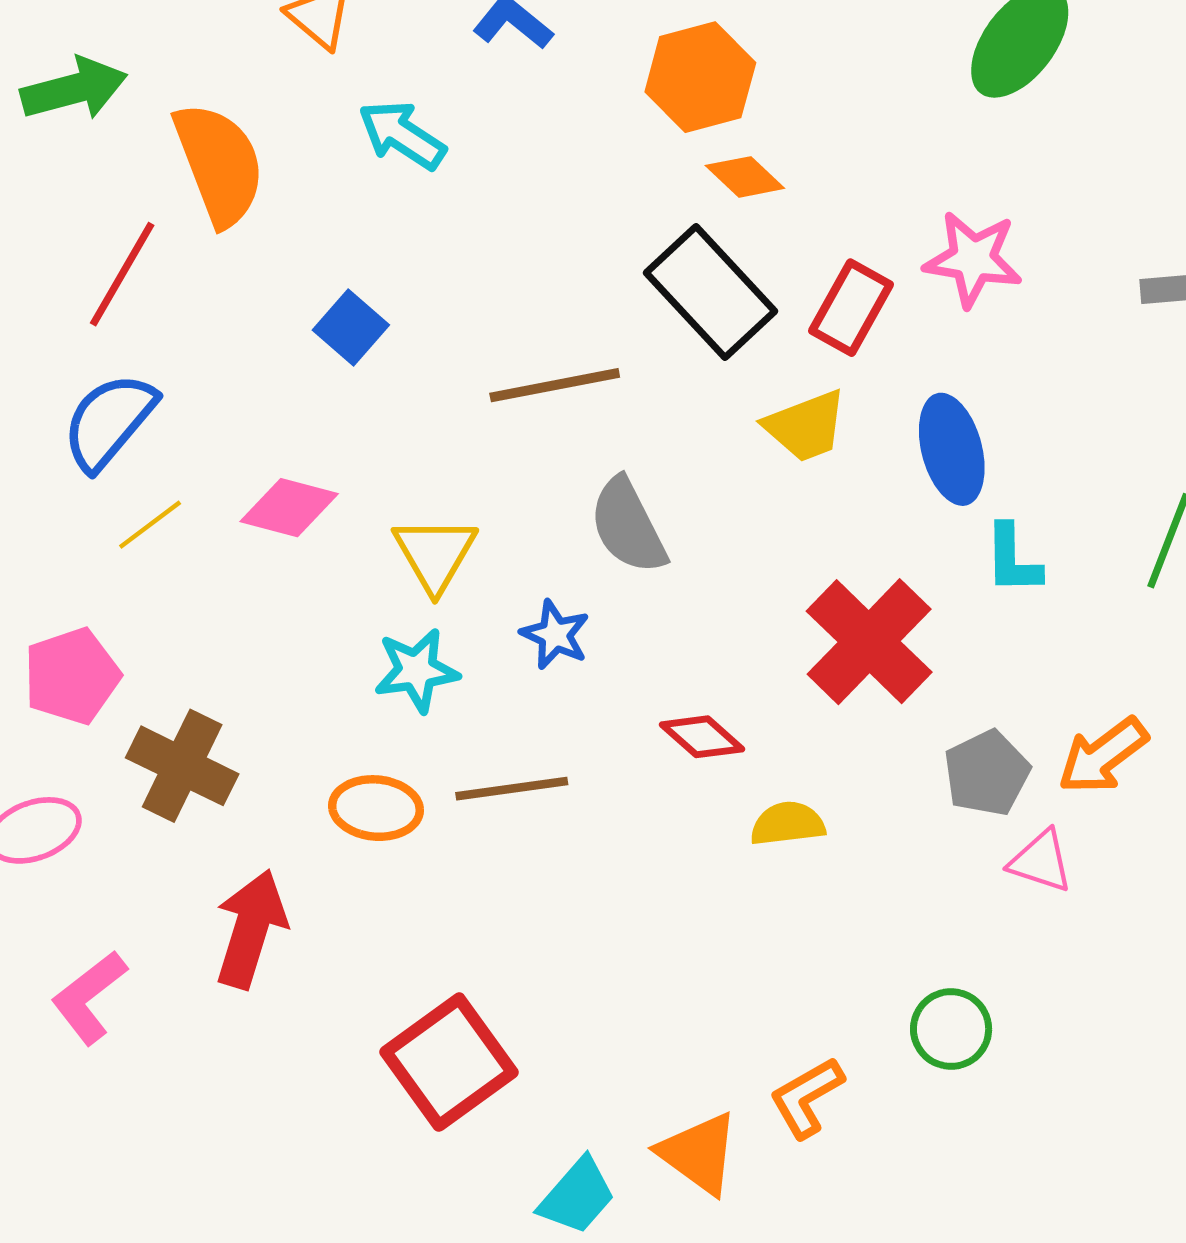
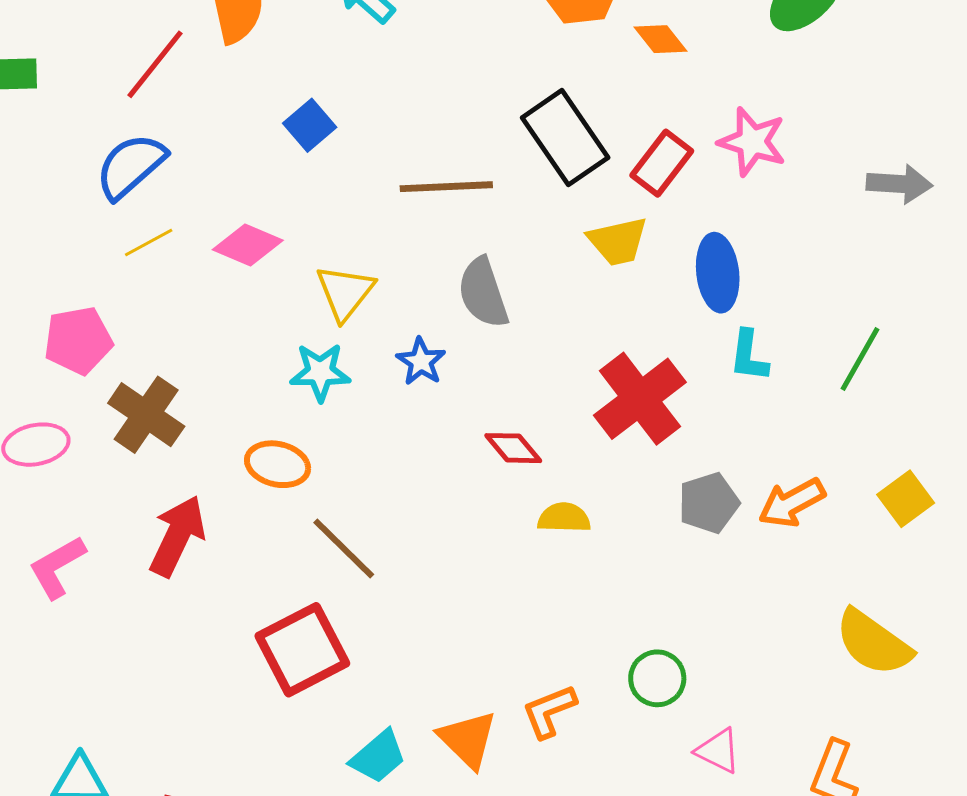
orange diamond: (745, 177) -> (661, 39), moved
brown line: (512, 789) -> (344, 549), moved, turned 44
pink triangle: (1041, 861) -> (718, 751), moved

